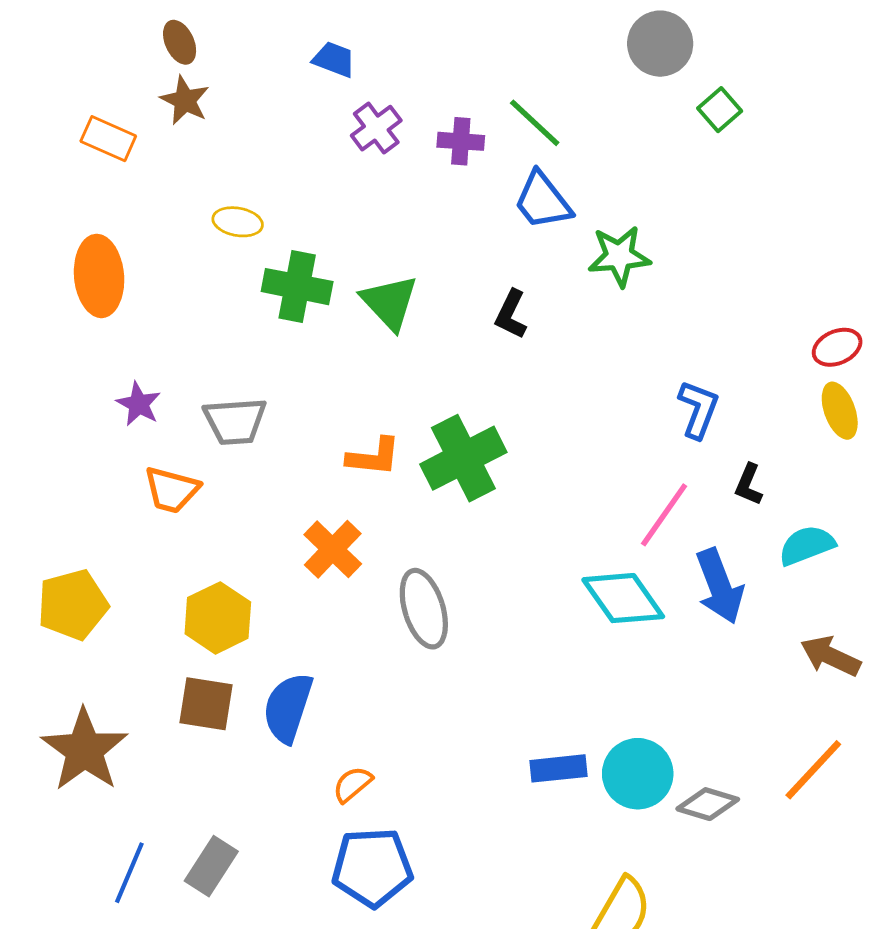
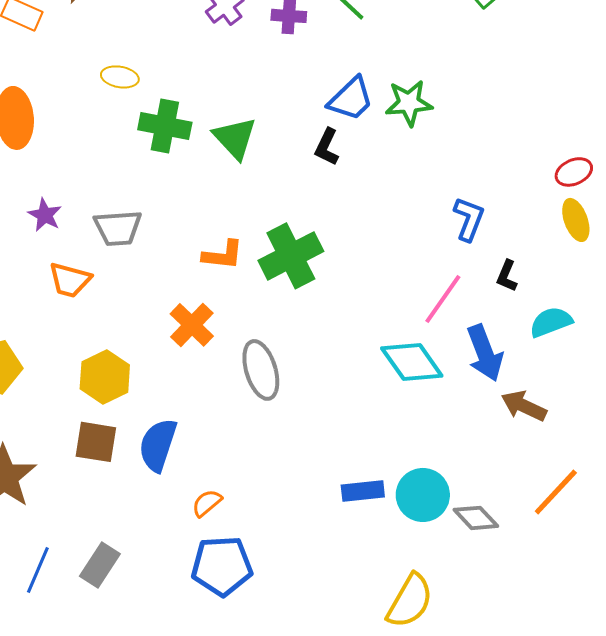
blue trapezoid: (543, 201) -> (351, 99), moved, turned -96
brown arrow: (830, 656) -> (524, 406), moved
gray diamond: (708, 804) -> (476, 518), turned 30

